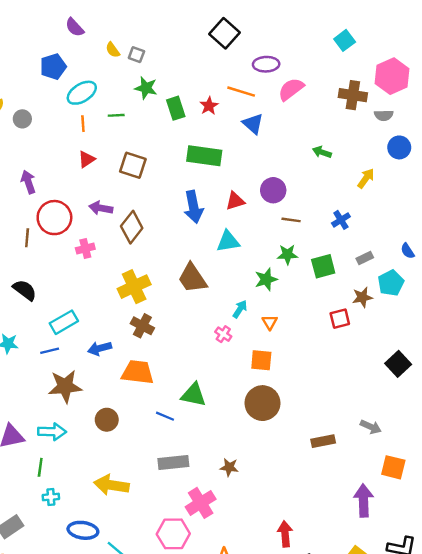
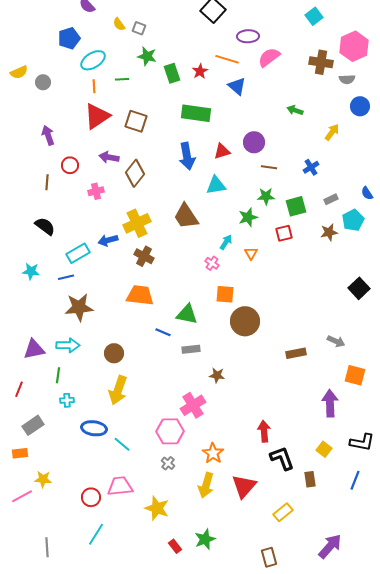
red triangle: (87, 159) -> (97, 116), size x1.8
red circle: (54, 218) -> (70, 165), size x0.6
red square: (340, 319) -> (284, 233), moved
blue arrow: (100, 348) -> (108, 240), moved
orange square: (261, 360) -> (225, 294), moved
brown circle: (107, 420) -> (114, 353), moved
gray rectangle: (173, 463) -> (191, 349), moved, size x0.7
yellow arrow: (111, 485) -> (118, 390), turned -80

